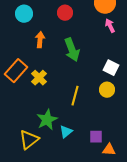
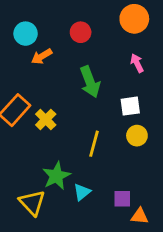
pink arrow: (110, 26) -> (137, 63), moved
orange arrow: (40, 40) -> (42, 56), moved, turned -126
white square: (111, 68) -> (130, 106), moved, turned -35
yellow triangle: (29, 140) -> (32, 203), turned -35

